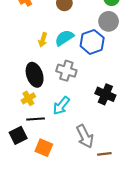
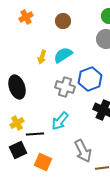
blue hexagon: (92, 42) -> (90, 79), moved
black ellipse: (35, 75) -> (17, 87), moved
yellow cross: (28, 98) -> (17, 123), moved

